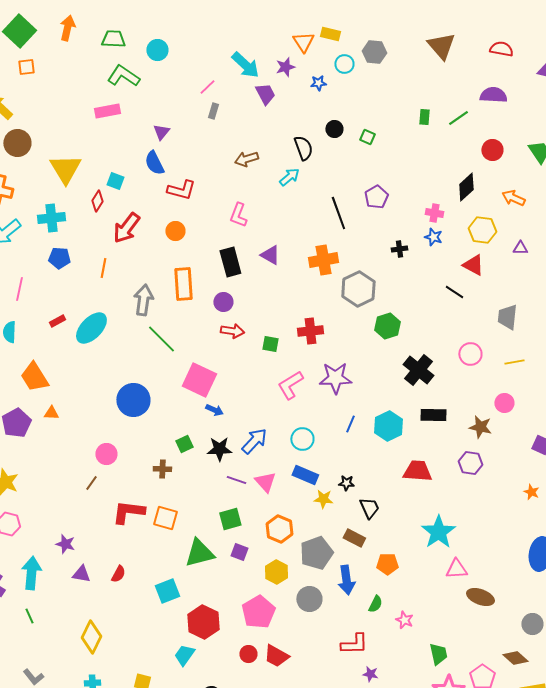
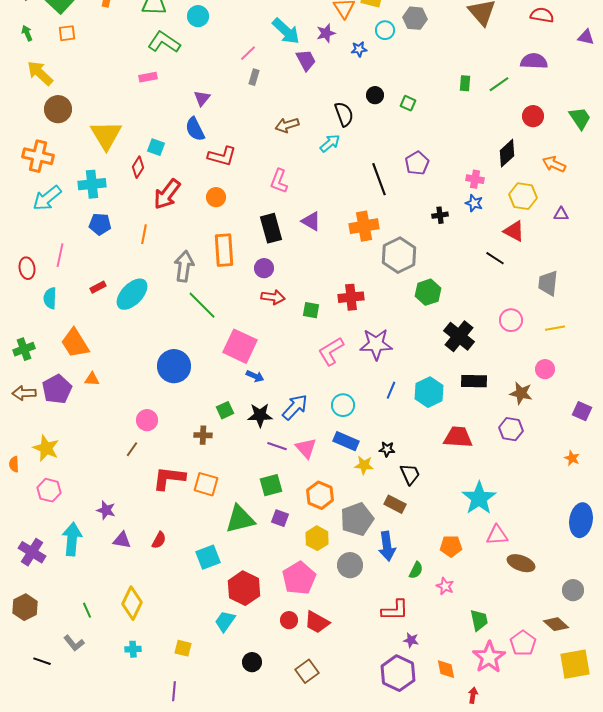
pink rectangle: (107, 111) -> (148, 77), size x0.7
orange pentagon: (387, 564) -> (451, 546), moved
green line: (29, 616) -> (87, 610), moved

